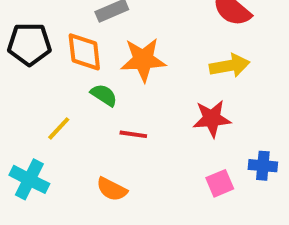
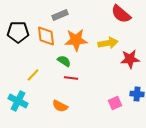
yellow arrow: (230, 66) -> (108, 43), moved
green semicircle: (104, 95) -> (64, 61), moved
red star: (212, 119) -> (130, 59), moved

